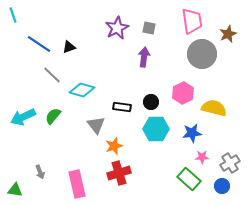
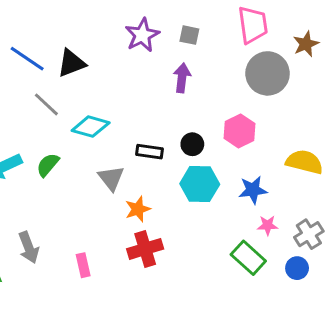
black triangle: (69, 47) -> (71, 63), size x1.5
yellow semicircle: (214, 108) -> (304, 162), moved
gray arrow: (40, 172) -> (29, 247), size x1.5
pink rectangle: (77, 184) -> (83, 265), size x0.6

